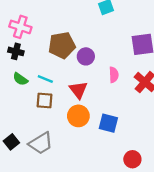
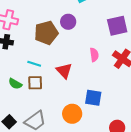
purple circle: (86, 56) -> (68, 22), moved
green semicircle: (20, 79) -> (15, 84), moved
orange circle: (78, 116) -> (72, 114), moved

